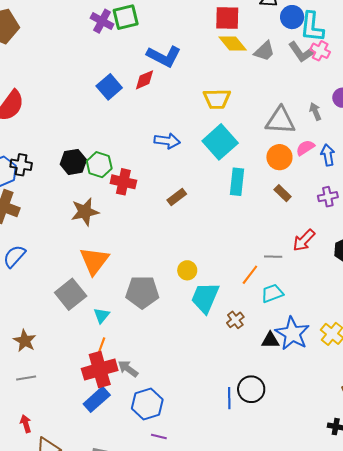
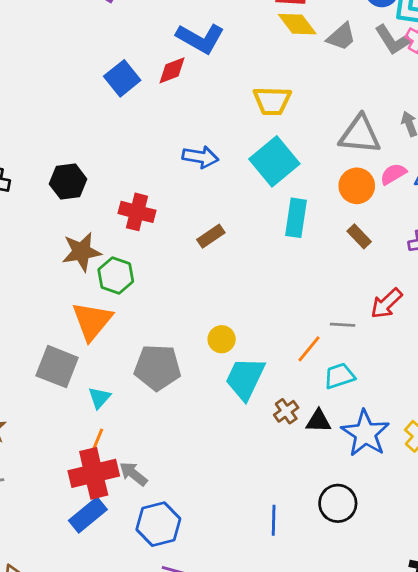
green hexagon: (99, 165) -> (116, 275), moved
gray square: (71, 294) -> (57, 367), turned -32
black triangle: (270, 340) -> (319, 421), moved
black circle: (251, 389) -> (338, 503), moved

